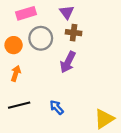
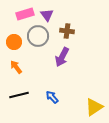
purple triangle: (67, 12) -> (47, 15), moved
orange arrow: (16, 73) -> (16, 67), turned -56

